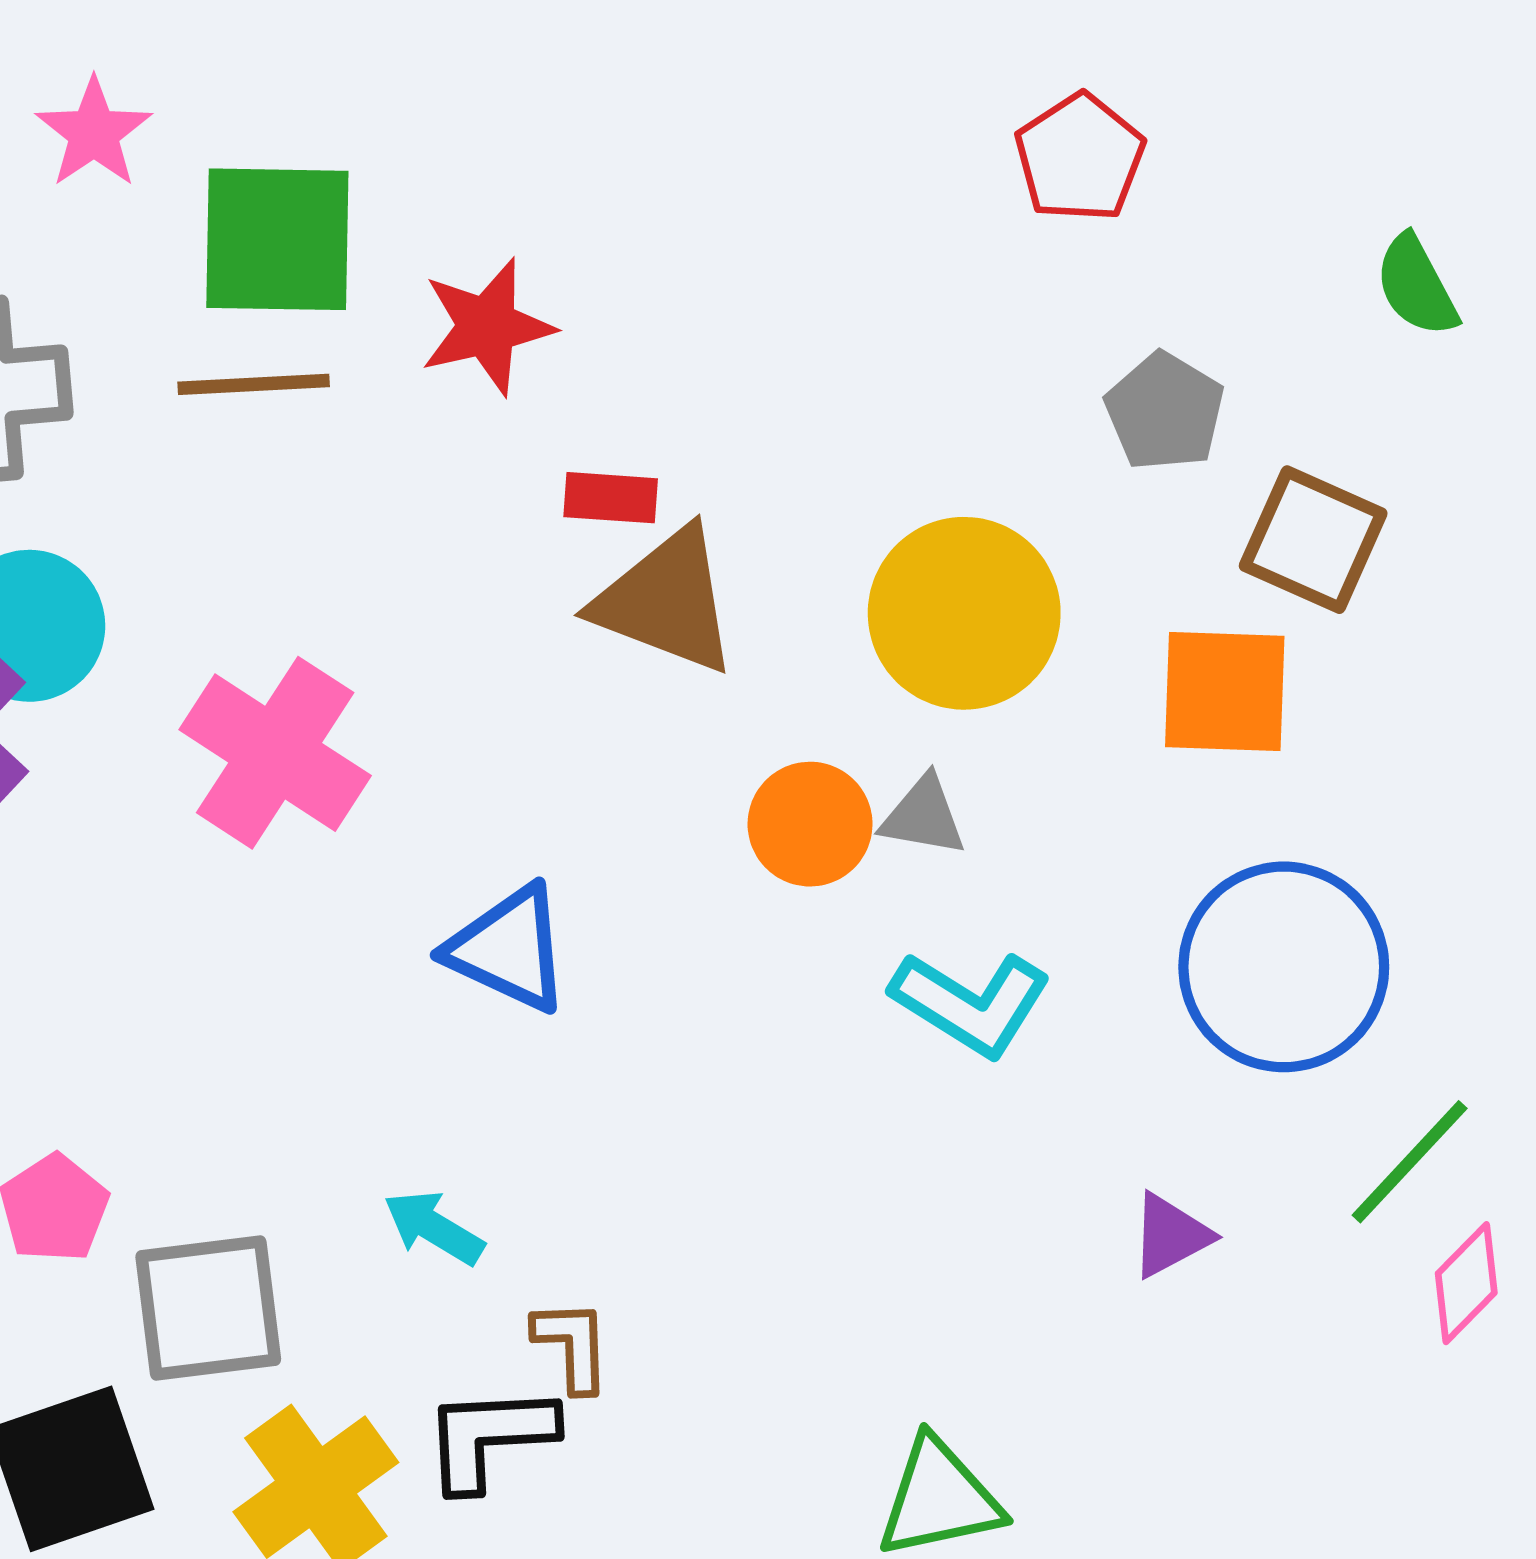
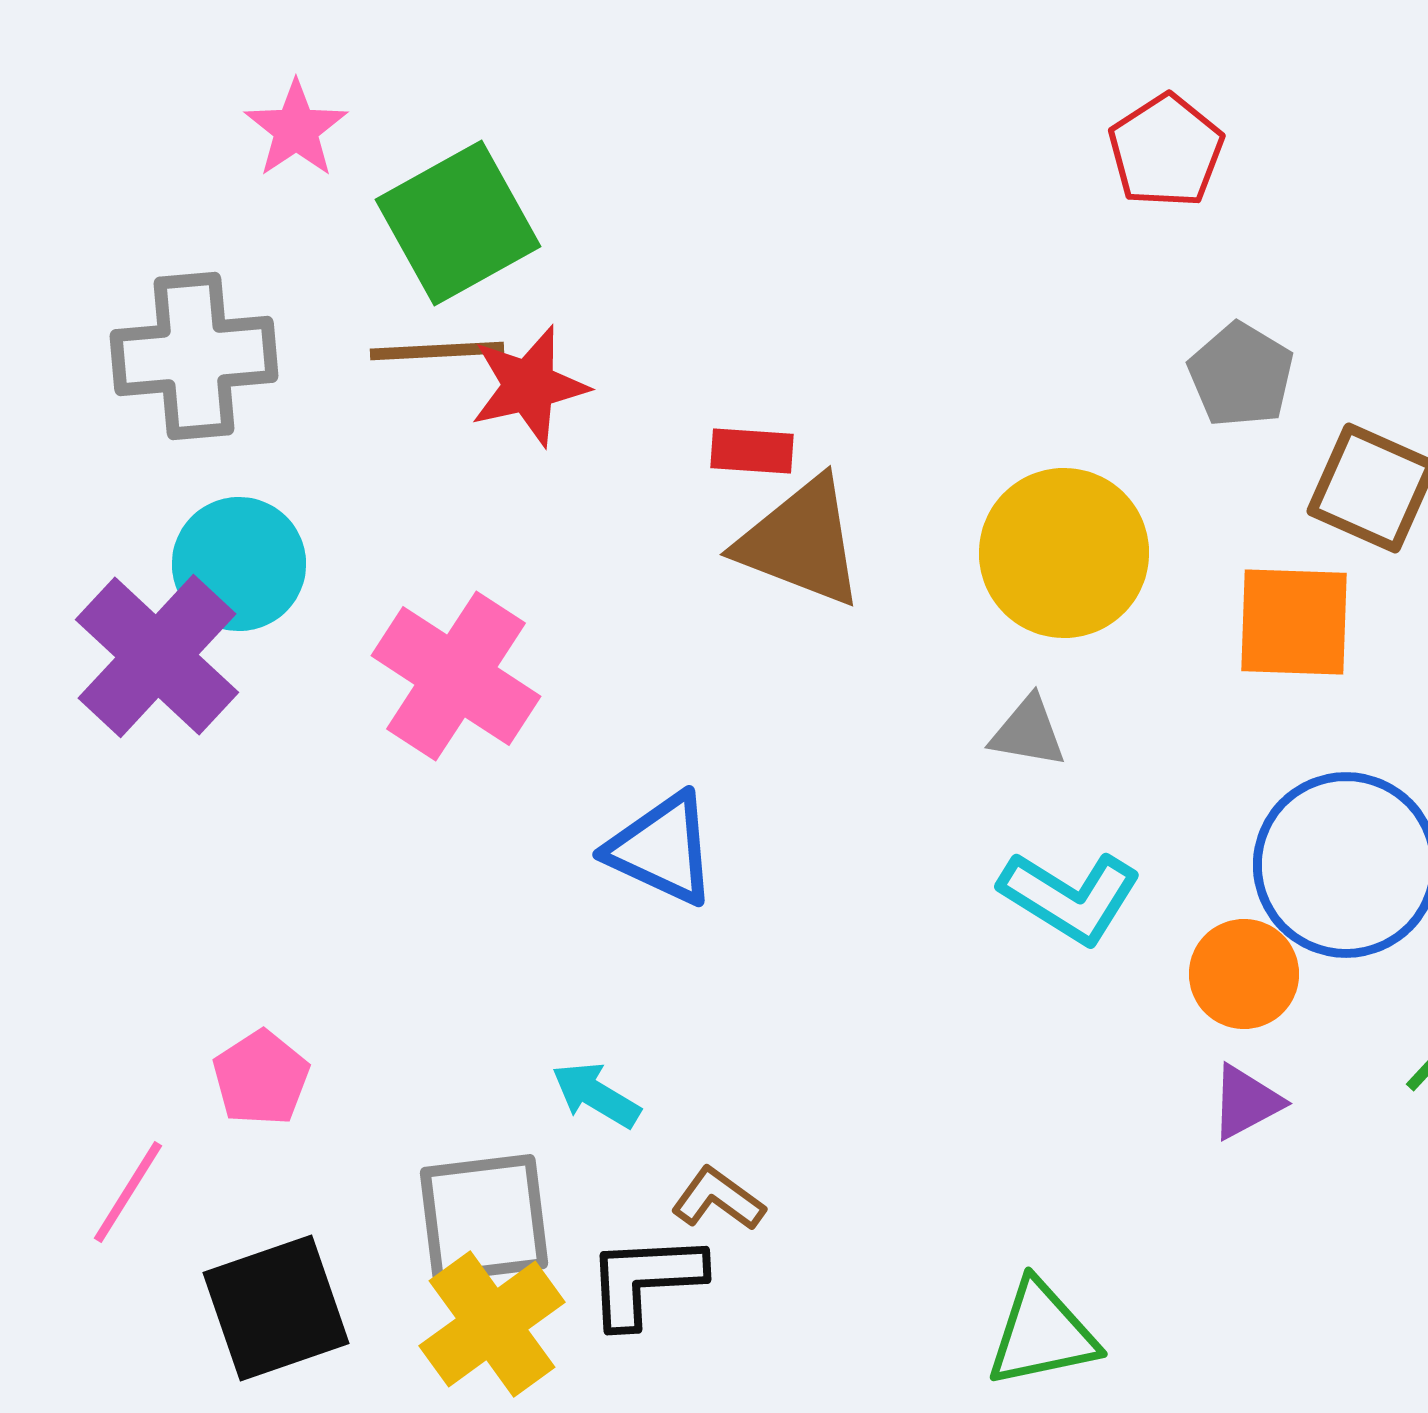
green square: (277, 239) -> (458, 223), turned -30
red star: (487, 327) -> (529, 386), moved
orange circle: (810, 824) -> (1244, 974), moved
gray square: (208, 1308) -> (484, 1218), moved
brown L-shape: (572, 1345) -> (718, 1199), turned -52

